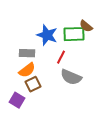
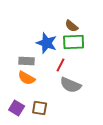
brown semicircle: (86, 26) -> (72, 26), moved
orange semicircle: (27, 70) -> (27, 78), turned 66
brown square: (33, 84) -> (40, 108), moved, turned 35

